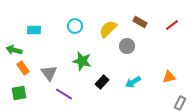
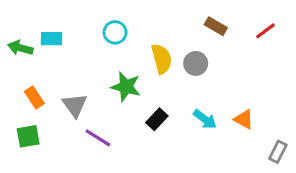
yellow semicircle: (108, 29) -> (162, 59), moved, turned 120
green arrow: (14, 50) -> (20, 48), moved
orange triangle: (169, 77) -> (244, 119), moved, turned 40
cyan arrow: (133, 82) -> (205, 119), turned -112

